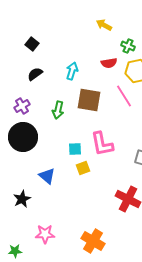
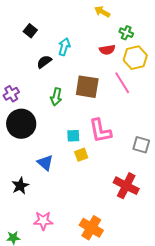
cyan arrow: (72, 71) -> (64, 47), moved
black semicircle: (35, 74) -> (44, 62), moved
purple cross: (22, 106) -> (11, 94), moved

